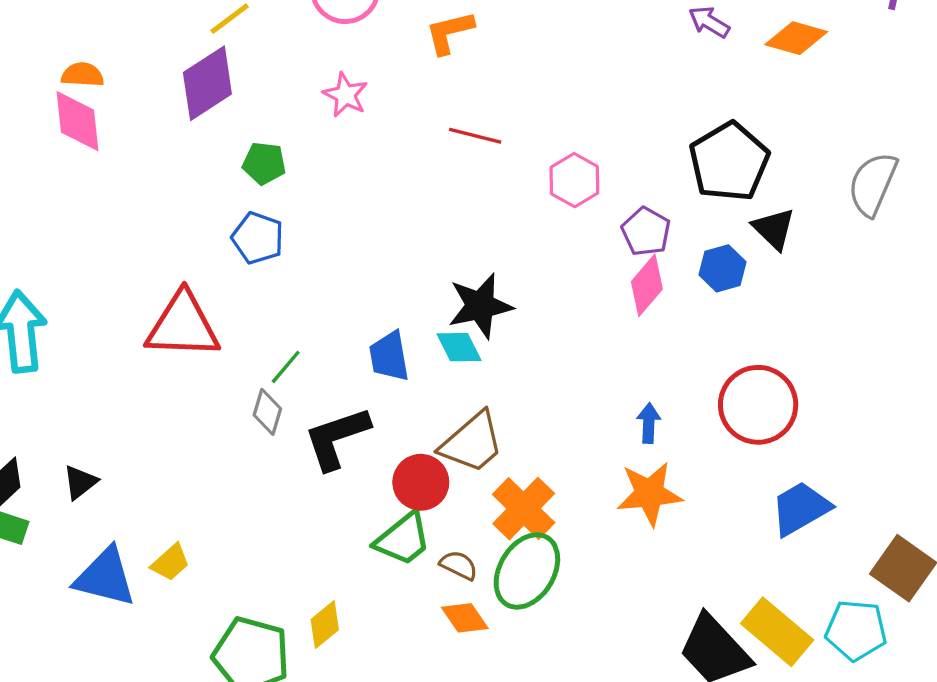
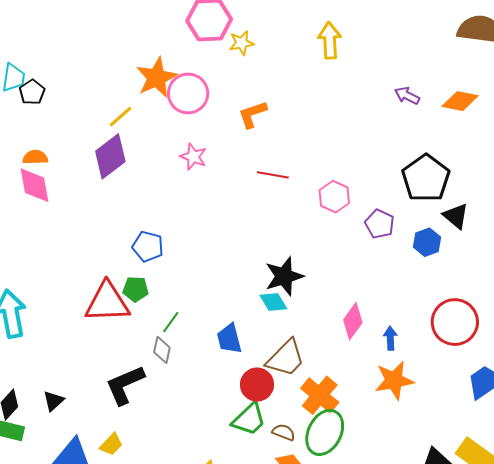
green pentagon: (264, 163) -> (136, 289), moved
pink diamond: (647, 285) -> (353, 321), moved
blue trapezoid: (389, 356) -> (229, 339), moved
black L-shape: (337, 438) -> (125, 385), moved

